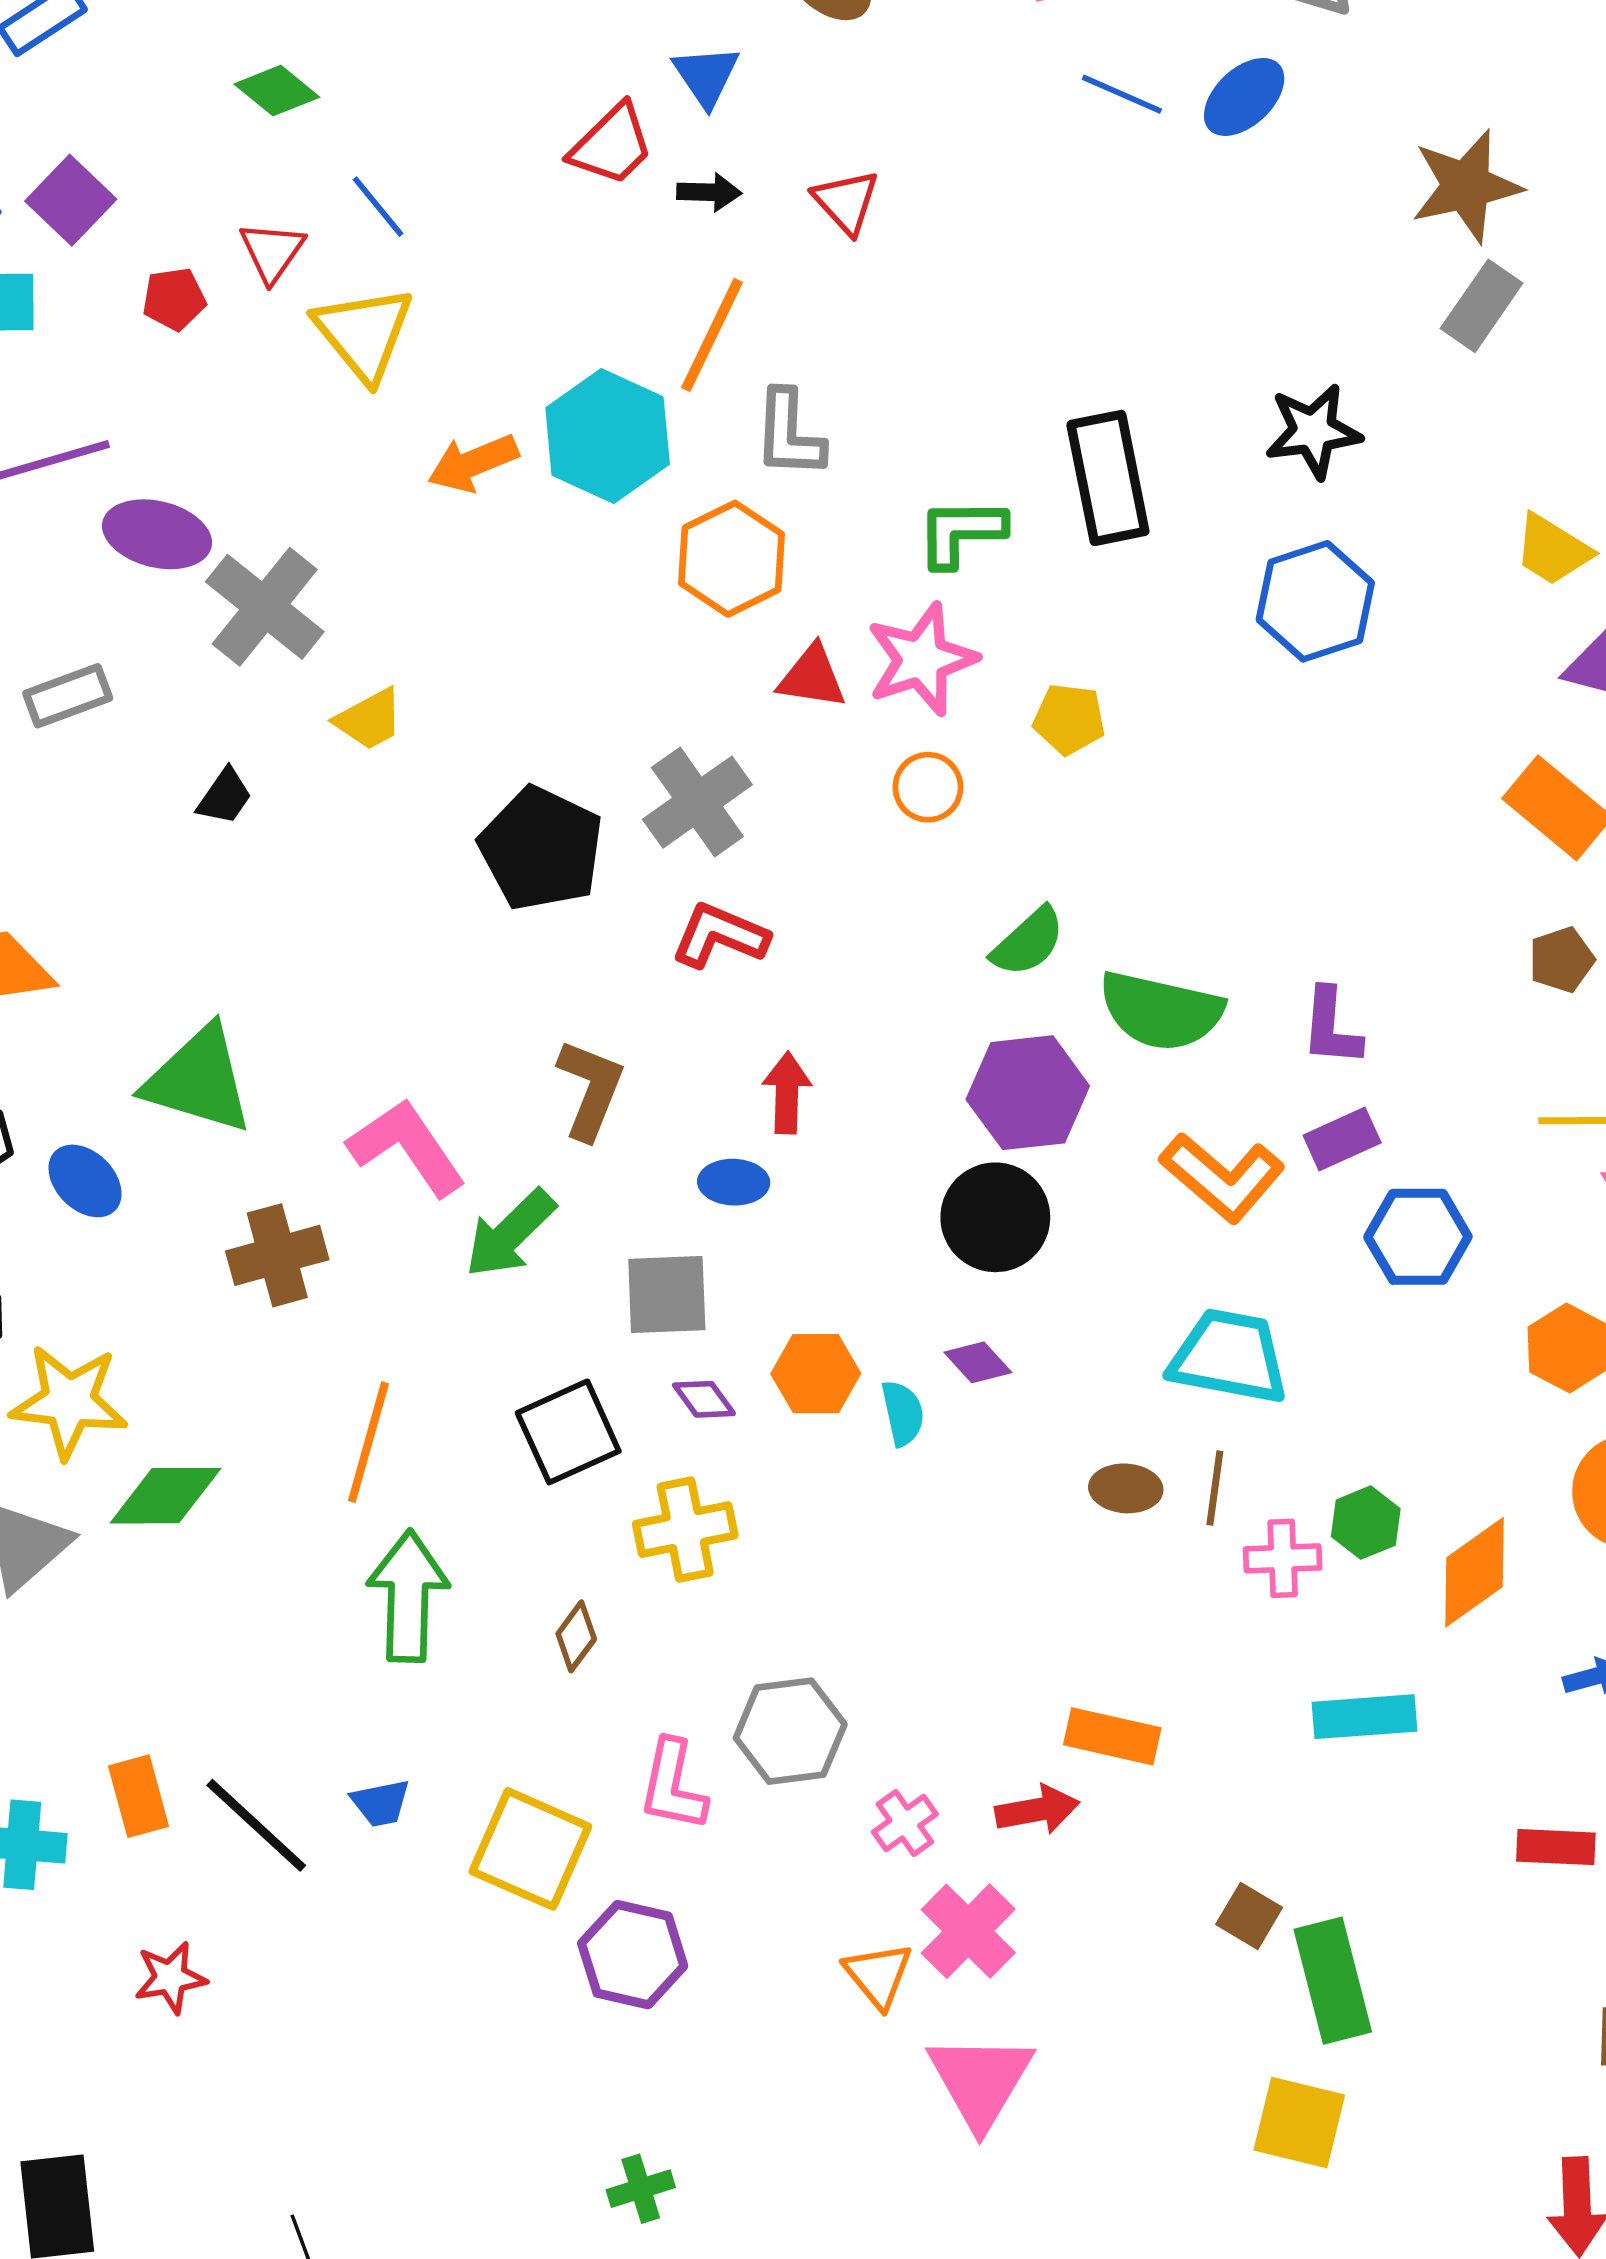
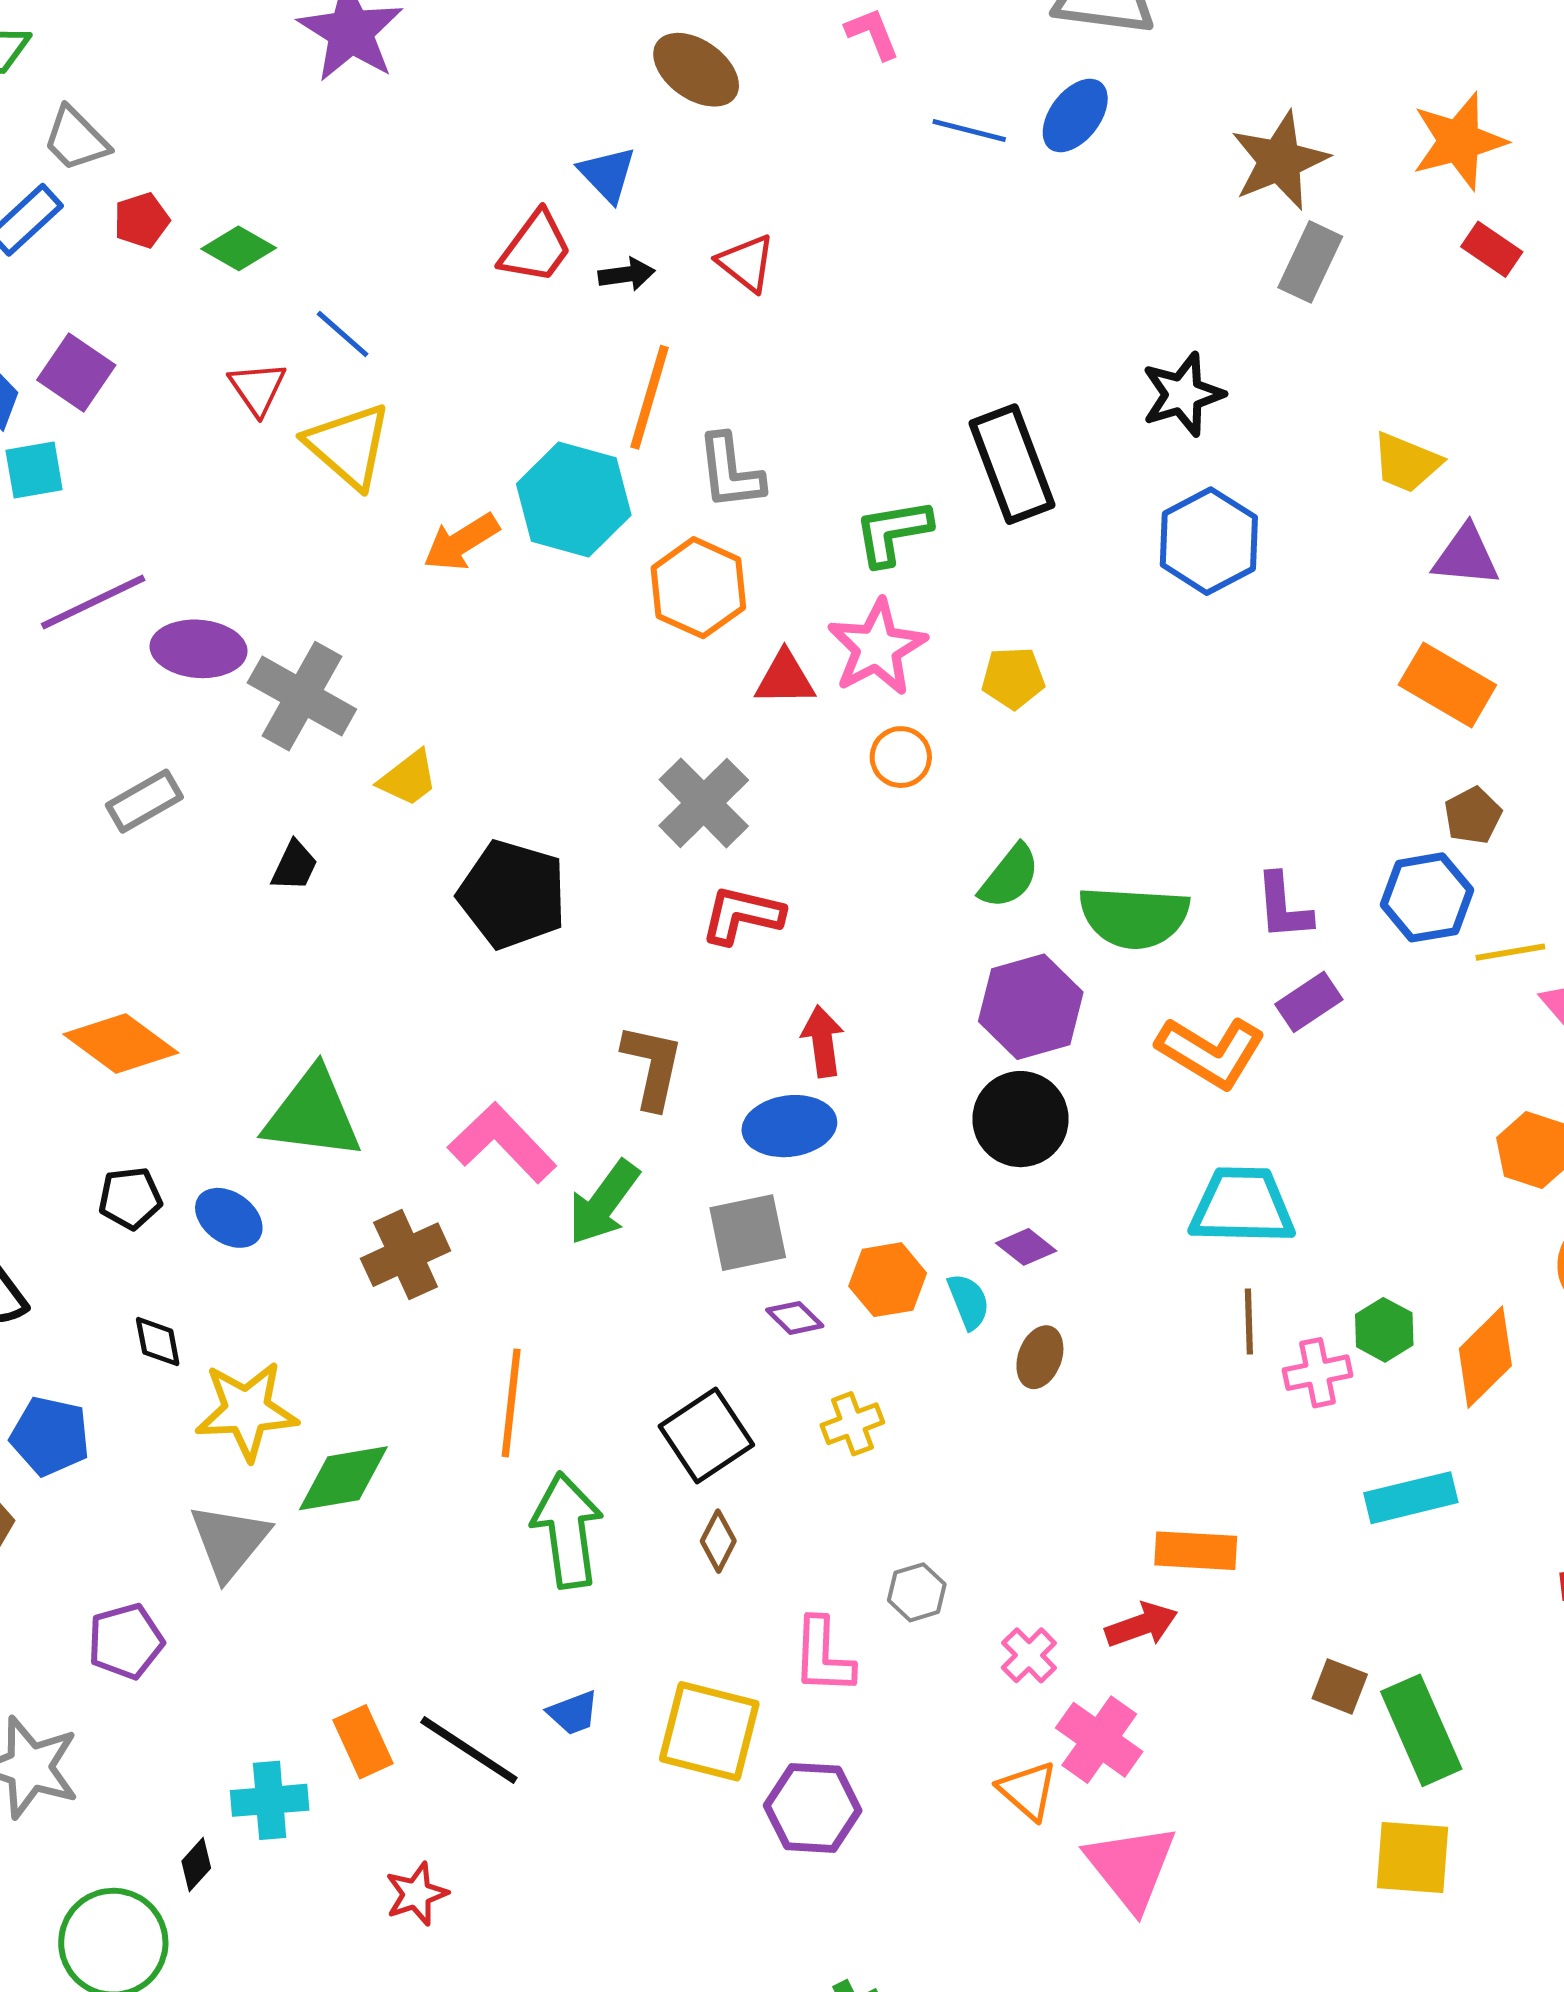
red pentagon: (174, 299) -> (142, 220), moved
black pentagon: (541, 849) -> (512, 894), moved
blue ellipse: (734, 1182) -> (789, 1126), size x1.5
blue hexagon: (1418, 1237) -> (1427, 897), moved
black square: (568, 1432) -> (706, 1436), moved
brown ellipse: (1126, 1488) -> (1040, 1357), moved, turned -64
yellow cross: (685, 1530) -> (852, 1424), moved, size x0.7
gray hexagon: (790, 1731) -> (917, 1592), size x0.6

